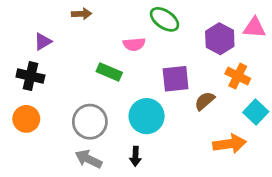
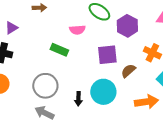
purple hexagon: (220, 39) -> (127, 26), moved
cyan circle: (147, 116) -> (103, 92), moved
black arrow: (135, 156) -> (78, 99), moved

